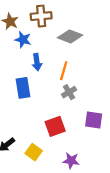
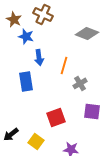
brown cross: (41, 16) -> (43, 14), turned 30
gray diamond: (70, 36) -> (87, 33), moved
gray cross: (69, 92) -> (80, 83), moved

